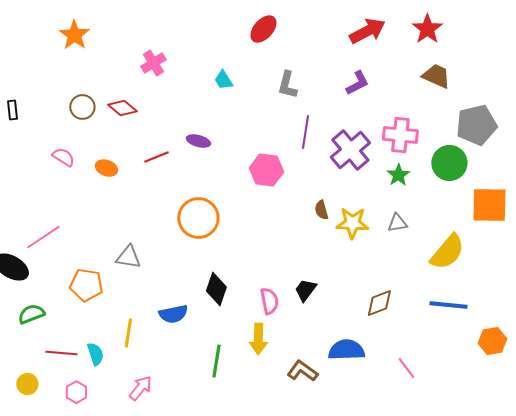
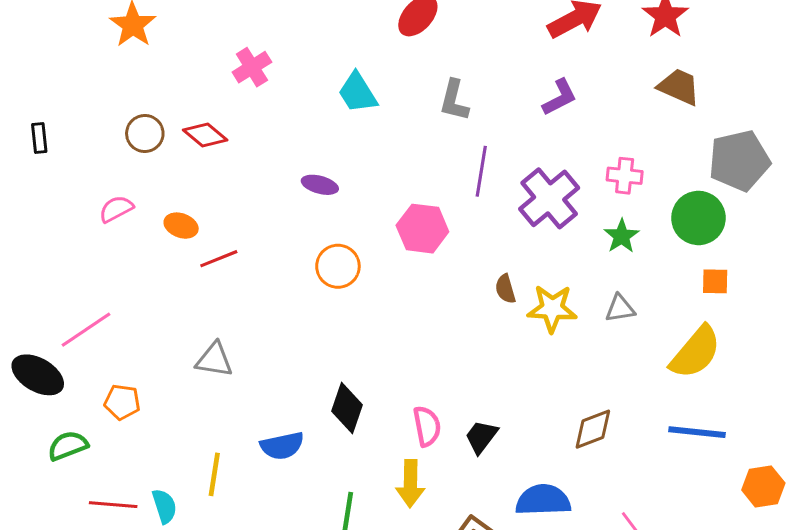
cyan trapezoid: (223, 80) -> (358, 93), size x1.4
pink cross: (400, 135) -> (625, 176), size x0.7
pink semicircle: (63, 157) -> (116, 209), turned -60
red line: (156, 157) -> (219, 259), moved
orange square: (489, 205) -> (715, 281), moved, size x0.5
orange circle: (198, 218) -> (338, 266), moved, size x0.7
orange pentagon: (86, 285) -> (122, 402), moved, size x0.7
black trapezoid: (305, 290) -> (481, 437), moved

